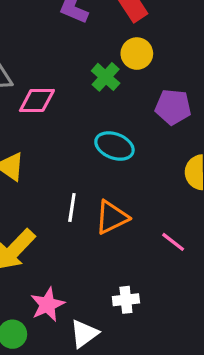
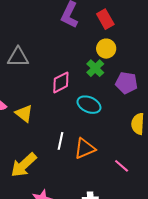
green cross: (106, 77) -> (95, 68), moved
pink diamond: (37, 100) -> (61, 82), moved, turned -30

